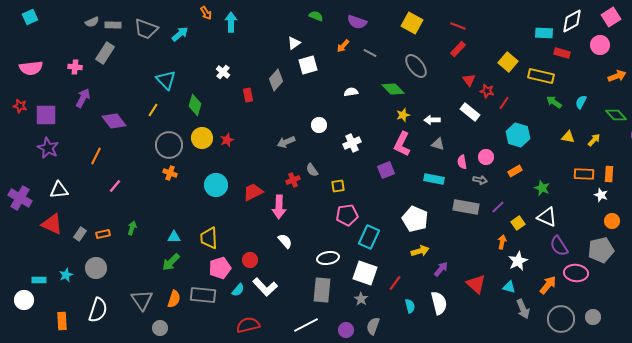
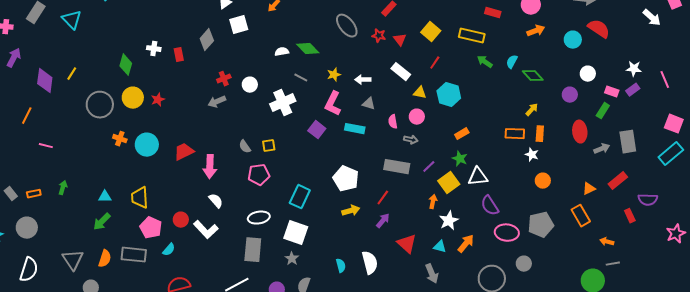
gray line: (370, 53) -> (301, 78), moved
yellow square: (508, 62) -> (431, 32), moved
white cross: (223, 72) -> (154, 49), moved, turned -32
orange arrow: (617, 76) -> (536, 31), moved
cyan triangle: (166, 80) -> (72, 20), moved
green diamond: (393, 89) -> (308, 49), moved
red star: (487, 91) -> (379, 36), moved
yellow line: (153, 110) -> (72, 74), moved
green diamond: (616, 115) -> (533, 76), moved
purple diamond: (114, 121) -> (45, 81), turned 45
yellow triangle: (568, 137) -> (420, 93), moved
yellow arrow: (594, 140) -> (532, 110), moved
white cross: (352, 143) -> (283, 103), size x1.4
gray semicircle: (312, 170) -> (245, 147), moved
purple square: (386, 170) -> (317, 130), turned -30
orange rectangle: (515, 171) -> (462, 134), moved
orange cross: (170, 173) -> (120, 139), moved
cyan rectangle: (434, 179) -> (355, 129), moved
red cross: (293, 180) -> (224, 79), moved
pink line: (115, 186) -> (46, 146), turned 64
green star: (542, 188) -> (460, 159), moved
pink pentagon: (347, 215) -> (259, 175), moved
white triangle: (547, 217) -> (478, 177), turned -30
yellow square: (518, 223) -> (449, 183), size x1.5
gray rectangle: (80, 234) -> (11, 194), turned -72
gray pentagon: (601, 250) -> (541, 225), moved
pink pentagon: (220, 268) -> (151, 228), turned -30
purple arrow: (441, 269) -> (383, 221), moved
red line: (395, 283) -> (383, 198), moved
orange arrow: (548, 285) -> (466, 244), moved
white L-shape: (265, 287) -> (206, 230), moved
gray arrow: (523, 309) -> (432, 274), moved
gray circle: (593, 317) -> (524, 264), moved

